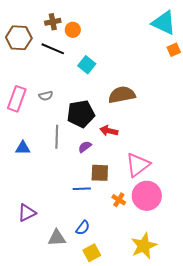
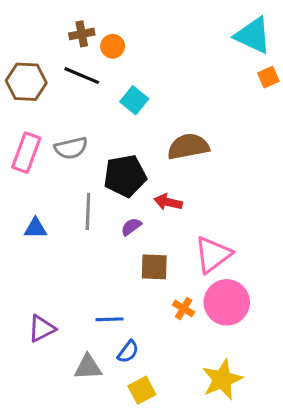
brown hexagon: (19, 38) -> (26, 82), moved
gray semicircle: (46, 96) -> (71, 148), size x1.5
blue line: (82, 189) -> (110, 319), moved

